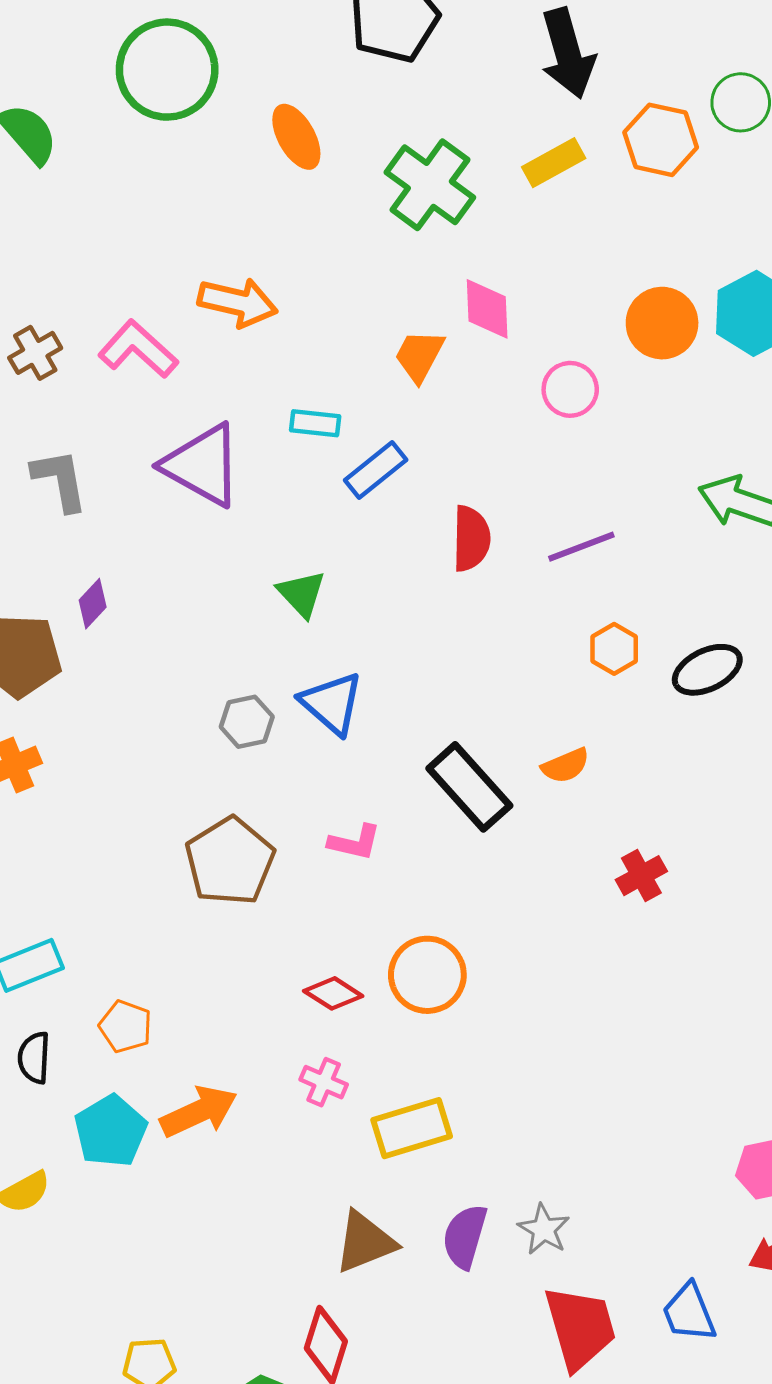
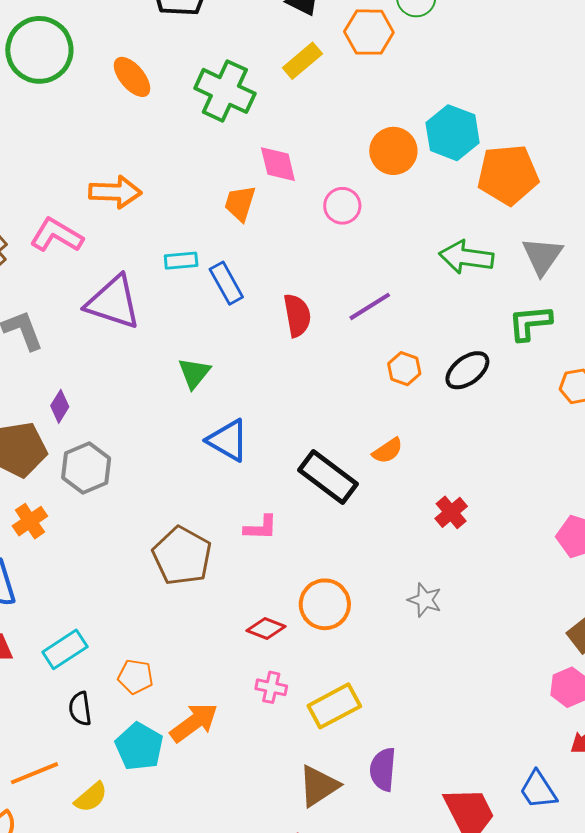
blue rectangle: (376, 470) -> (226, 283), turned -69
green triangle: (302, 594) -> (194, 373), turned 33
gray hexagon: (247, 722) -> (86, 468), moved, size x1.4
gray star: (544, 1229) -> (425, 600), moved

